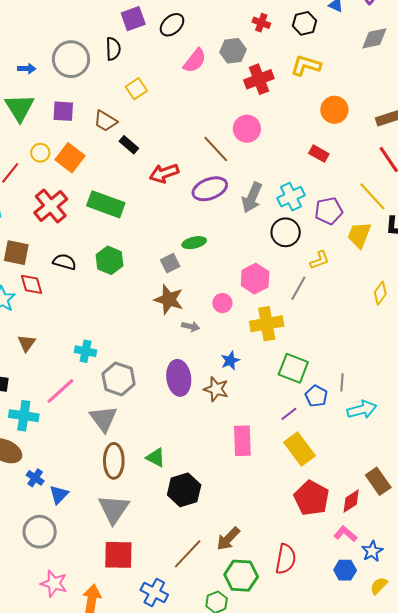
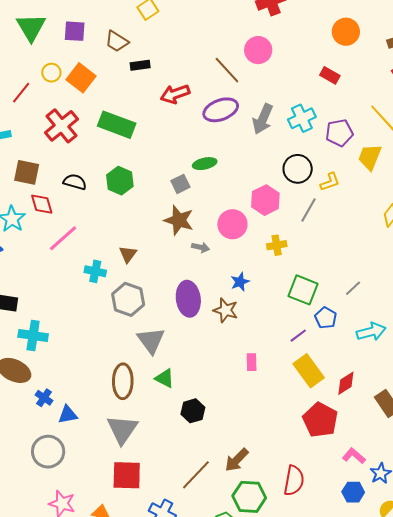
black rectangle: (129, 145) -> (140, 65), turned -48
black circle: (286, 232) -> (298, 169), moved
pink circle: (222, 303) -> (232, 224), size x1.5
yellow cross: (267, 324) -> (277, 245), size x0.6
brown triangle: (26, 343) -> (128, 254), moved
gray line: (342, 382) -> (353, 288), moved, turned 42
pink line: (60, 391) -> (63, 238), moved
gray triangle: (103, 419) -> (151, 340), moved
pink rectangle: (242, 441) -> (252, 362), size x0.6
black hexagon: (184, 490) -> (193, 411), size x0.7
blue triangle: (59, 495) -> (68, 415), turned 35
red diamond: (351, 501) -> (346, 383), moved

